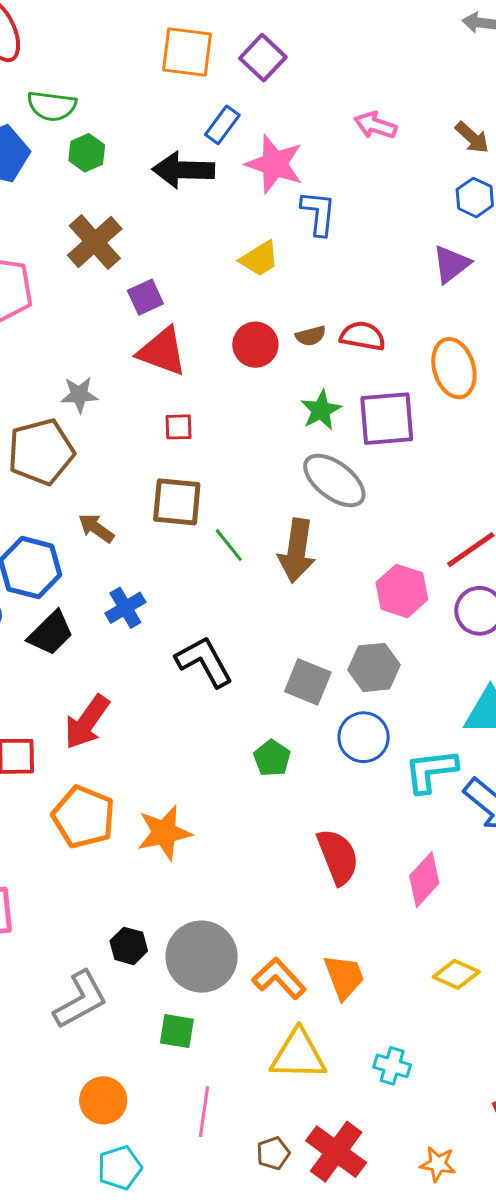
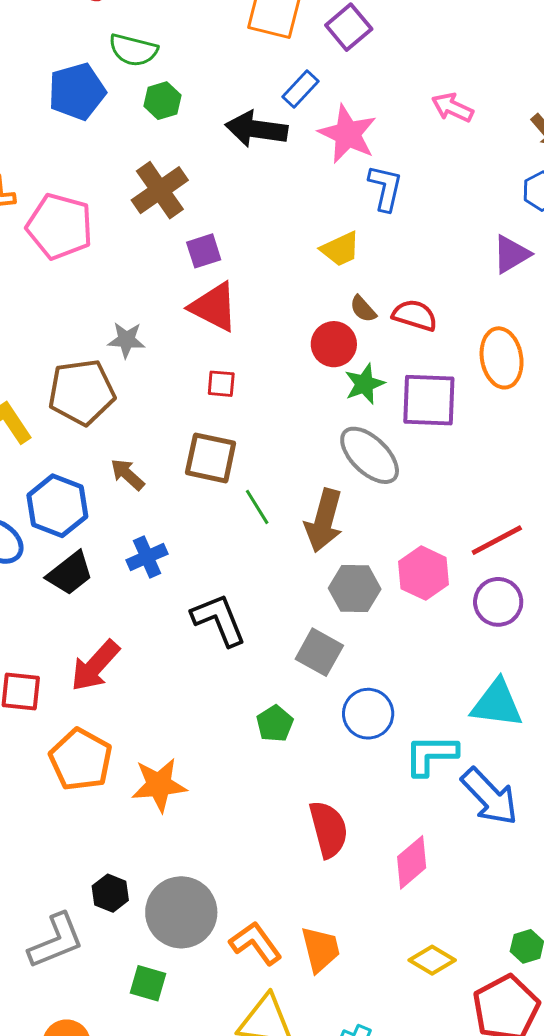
yellow trapezoid: (259, 259) -> (340, 249), moved
brown semicircle: (311, 336) -> (363, 309), turned 56
red circle: (255, 345) -> (334, 344), moved
gray hexagon: (374, 667) -> (355, 589), moved

